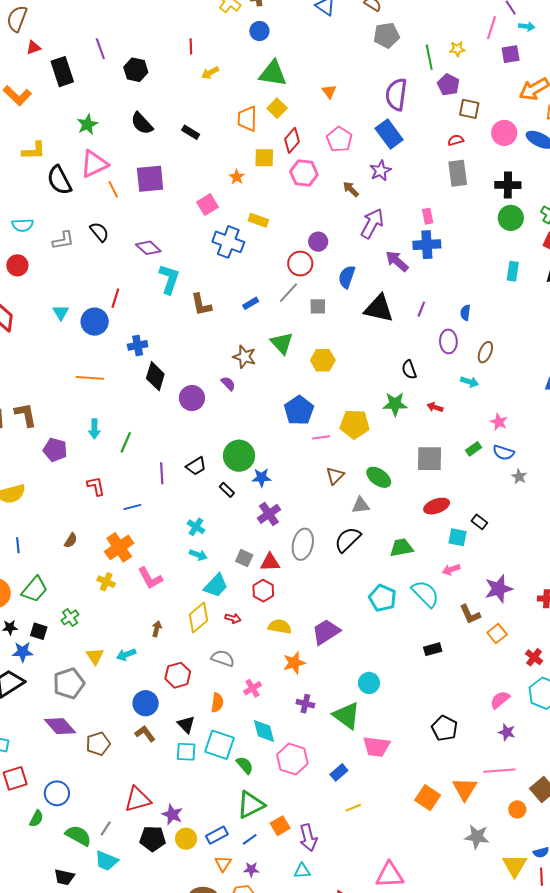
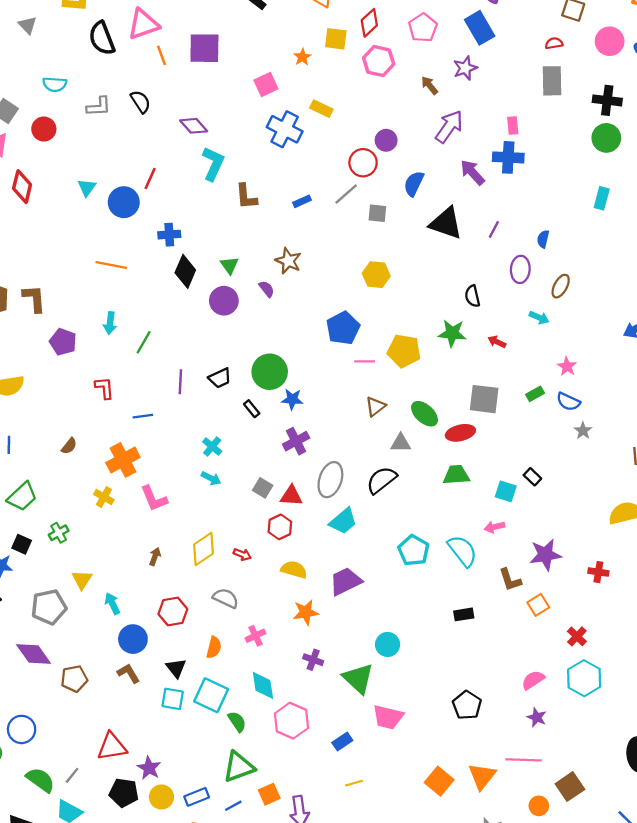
green triangle: (282, 343) -> (229, 265), moved, size x0.7
red ellipse: (437, 506) -> (460, 433), moved
green trapezoid: (401, 548) -> (456, 475), moved
cyan trapezoid: (216, 586) -> (343, 521), moved
cyan arrow: (126, 655) -> (112, 603), moved, turned 78

